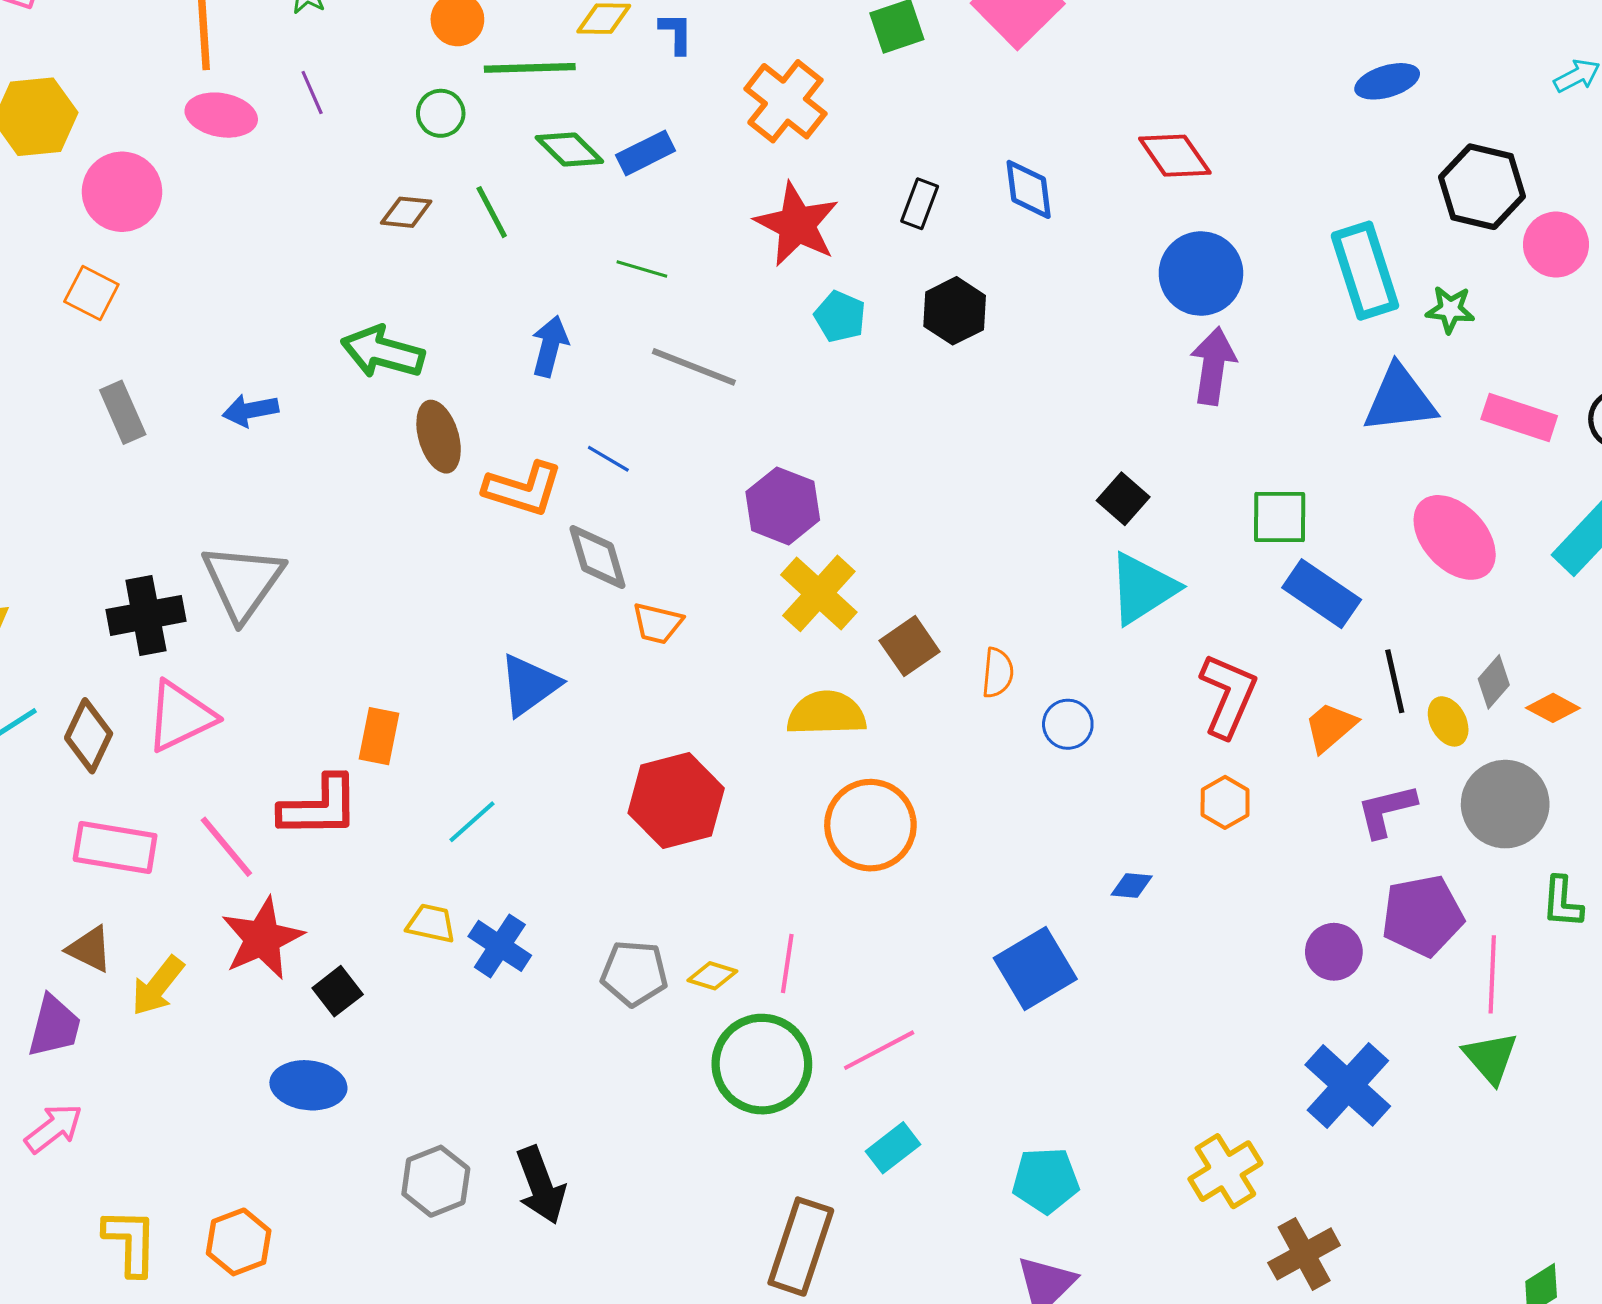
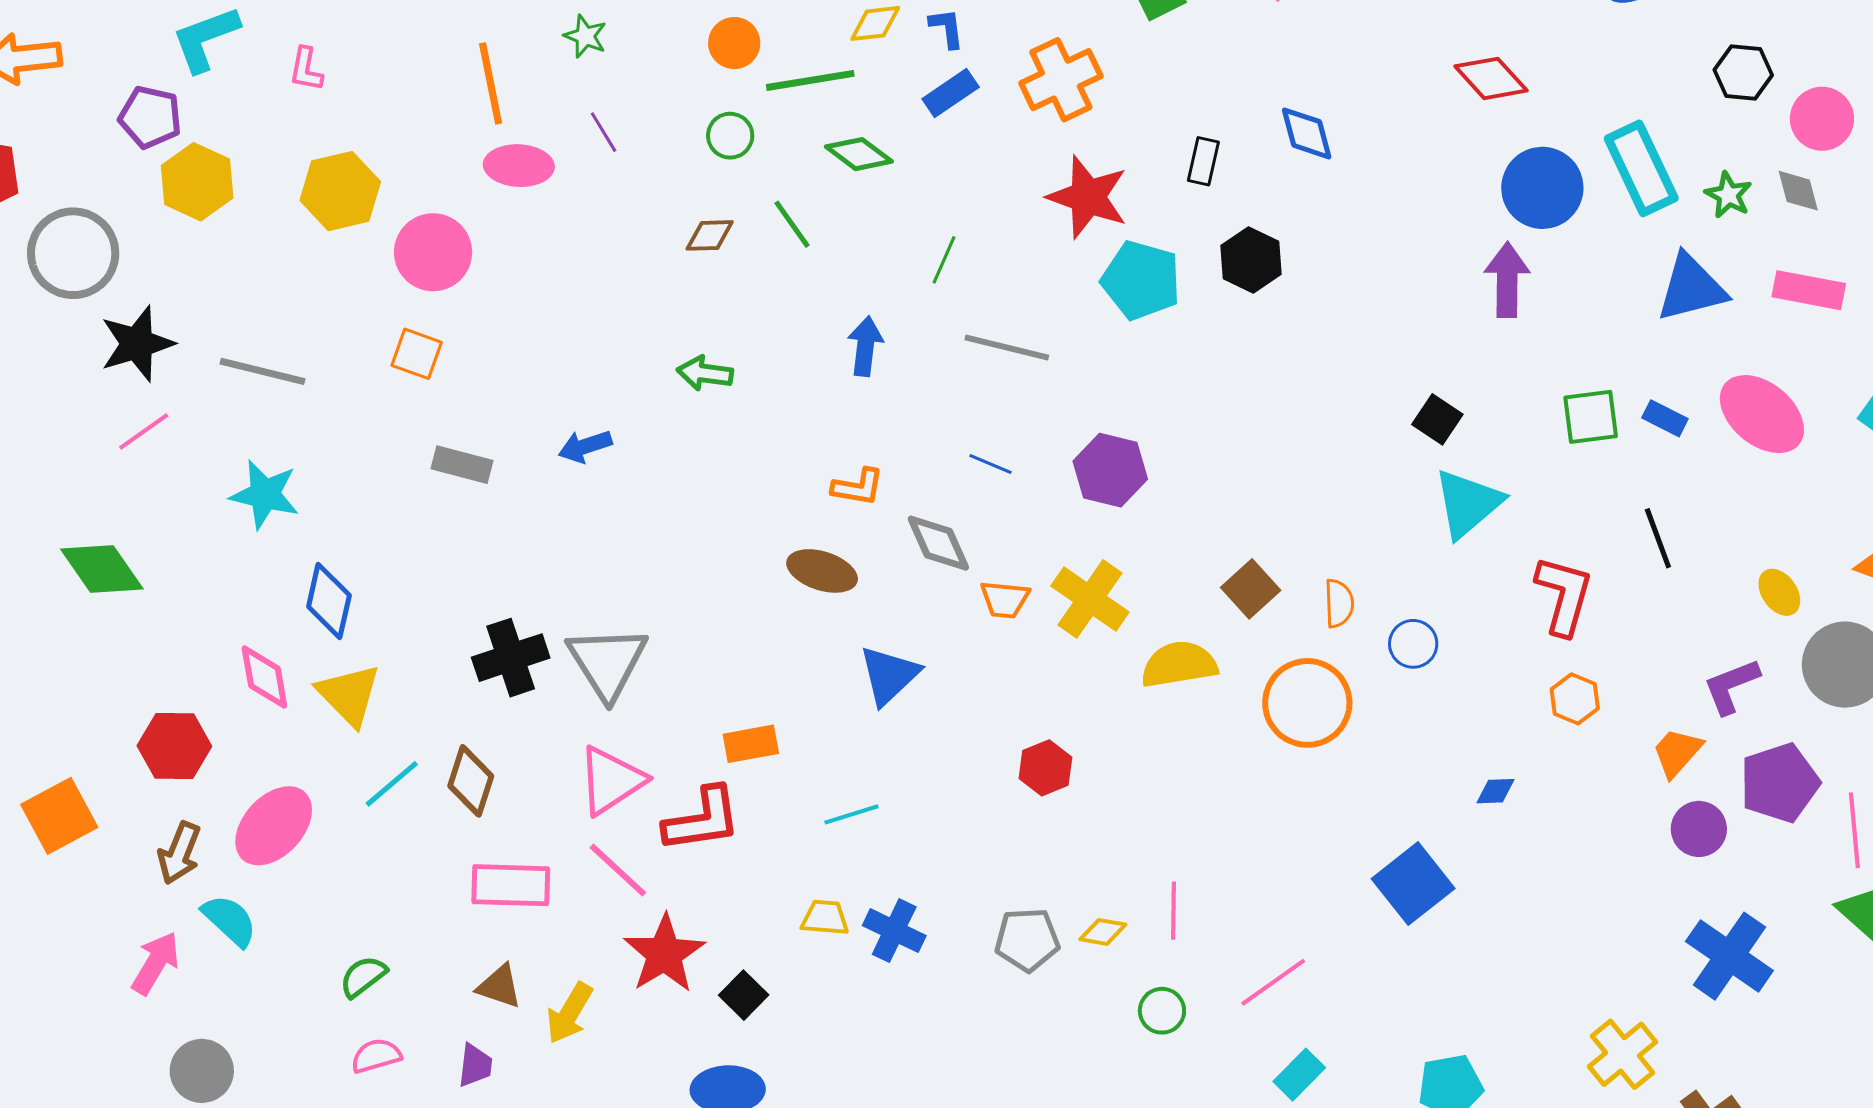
orange cross: (785, 101) -> (1061, 80), turned 34
blue rectangle: (645, 153) -> (951, 93), moved
red diamond: (1175, 156) -> (1491, 78), moved
black hexagon: (1482, 187) -> (1743, 72), size x0.7
green line: (642, 269) -> (944, 260), turned -75
blue circle: (1201, 274) -> (1542, 188), moved
green star: (1450, 310) -> (1728, 195), turned 30
cyan pentagon: (840, 317) -> (1141, 280), size x1.6
green arrow: (383, 352) -> (705, 373), size x0.7
gray rectangle: (123, 412) -> (462, 465), turned -44
brown ellipse: (439, 437) -> (822, 571), moved, turned -48
blue line: (608, 459) -> (991, 464), moved
orange L-shape: (523, 489) -> (858, 487), size x0.7
gray triangle: (243, 582) -> (607, 662), moved
yellow cross: (819, 593) -> (1090, 599), moved
blue rectangle: (1322, 594) -> (1665, 418), moved, size x0.6
black line: (1395, 681) -> (1658, 538), moved
gray diamond: (1494, 682) -> (1798, 191), moved, turned -48
pink triangle: (180, 716) -> (611, 780), moved
orange trapezoid: (1330, 727) -> (1677, 752), moved
orange rectangle: (379, 736) -> (751, 744), turned 76
red hexagon: (676, 801) -> (1045, 768), size x0.6
cyan line: (472, 822) -> (851, 814), turned 32
orange circle: (870, 825) -> (1307, 703), moved
purple trapezoid: (54, 1026) -> (475, 1065), size x0.7
green circle: (762, 1064) -> (1162, 1011), size x0.5

